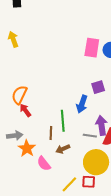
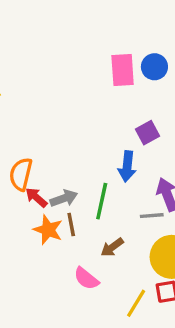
green line: (63, 121) -> (102, 201), turned 30
brown line: (51, 133) -> (71, 224), moved
gray arrow: (15, 136) -> (64, 198), moved
orange star: (27, 148) -> (48, 230), moved

